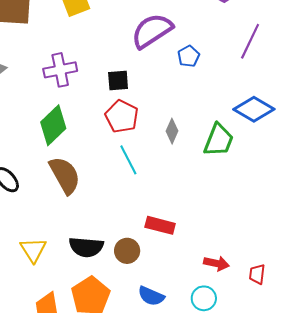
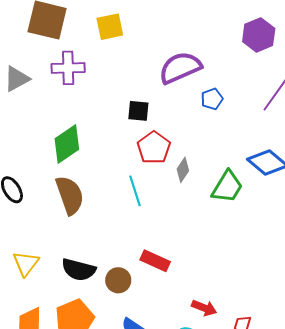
purple cross: (60, 70) -> (68, 68), moved
red pentagon: (122, 116) -> (154, 148), moved

